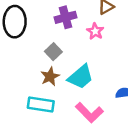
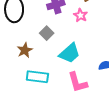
brown star: (50, 77) -> (25, 50), moved
pink L-shape: (89, 113) -> (78, 82), turned 30

